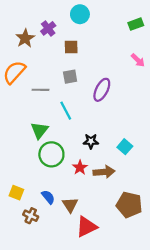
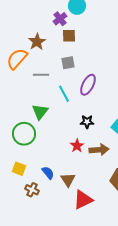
purple cross: (48, 28) -> (60, 19), moved
brown star: (25, 38) -> (37, 42), moved
purple ellipse: (102, 90) -> (88, 85), moved
green circle: (51, 154) -> (24, 134), moved

